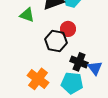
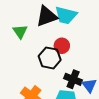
green triangle: (27, 15) -> (20, 32), turned 35

